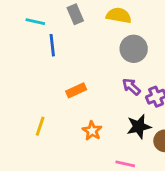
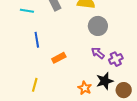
blue line: (52, 45) -> (37, 40), moved
orange star: (92, 131) -> (85, 88), moved

